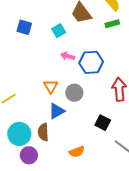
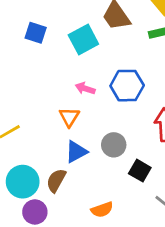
cyan square: (59, 31) -> (83, 39), size x1.5
pink arrow: (68, 56) -> (85, 88), moved
gray circle: (74, 93) -> (114, 145), moved
brown semicircle: (43, 132) -> (56, 180), turned 30

